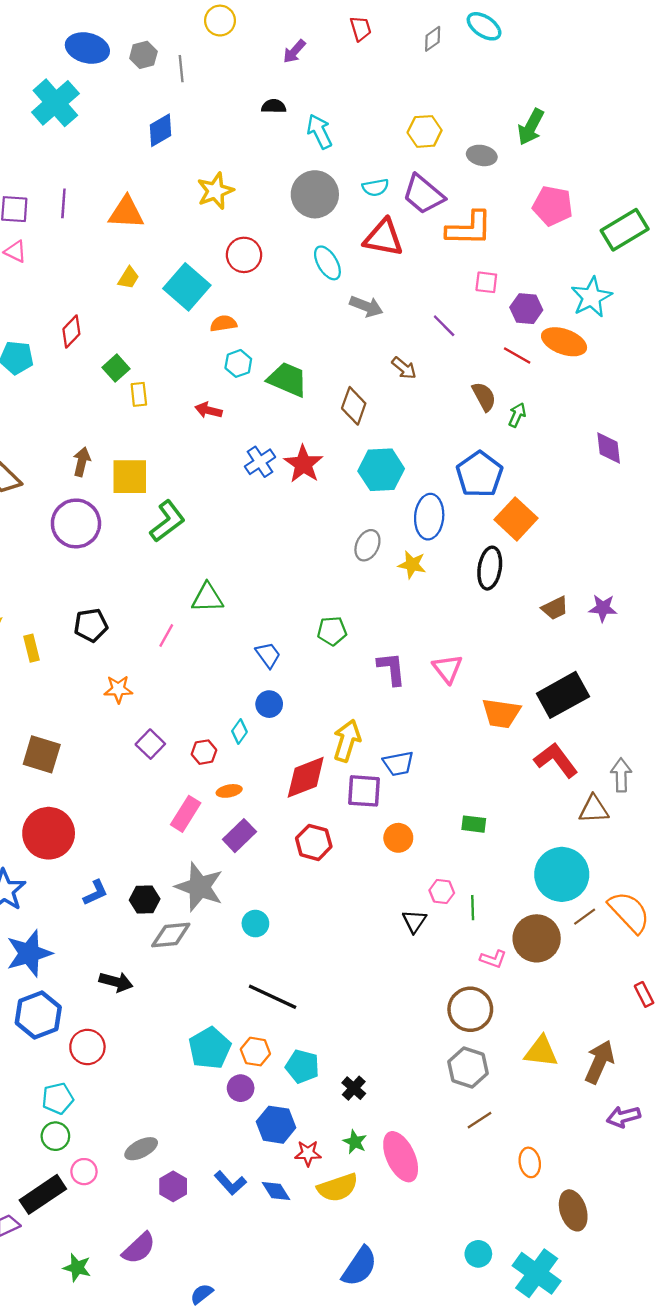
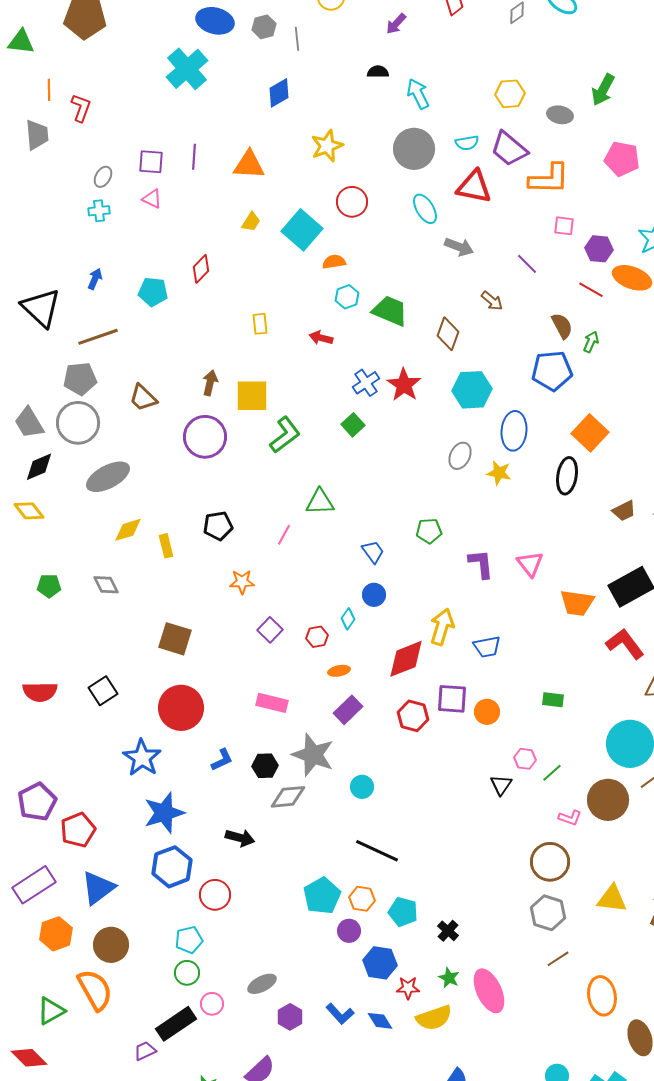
green square: (116, 368) -> (353, 425), moved
blue pentagon: (479, 474) -> (552, 371), moved, turned 30
purple square: (364, 791) -> (452, 699), moved
pink rectangle: (186, 814) -> (272, 703), moved, turned 72
green line: (473, 908) -> (552, 773), turned 50
orange ellipse: (530, 1162) -> (602, 996), size x1.5

